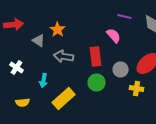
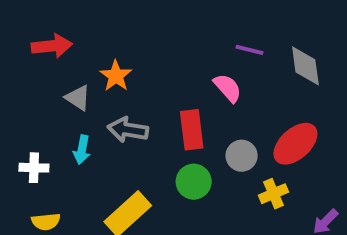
red arrow: (14, 24) -> (52, 46), moved
white cross: (17, 68) -> (34, 168), moved, turned -32
cyan arrow: (44, 80) -> (82, 150), moved
yellow cross: (137, 88) -> (273, 194), turned -32

